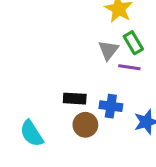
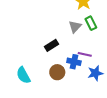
purple line: (129, 67) -> (85, 54), moved
black rectangle: (75, 99) -> (51, 45), moved, turned -40

